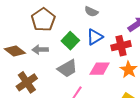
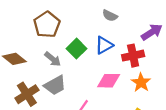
gray semicircle: (91, 12) -> (110, 16), moved
gray arrow: (40, 50) -> (53, 59), moved, turned -140
gray trapezoid: (67, 68) -> (55, 85), moved

